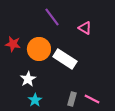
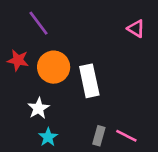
purple line: (52, 17) -> (38, 23), moved
pink triangle: (85, 28) -> (136, 29), moved
white rectangle: (65, 59) -> (89, 81), turned 45

